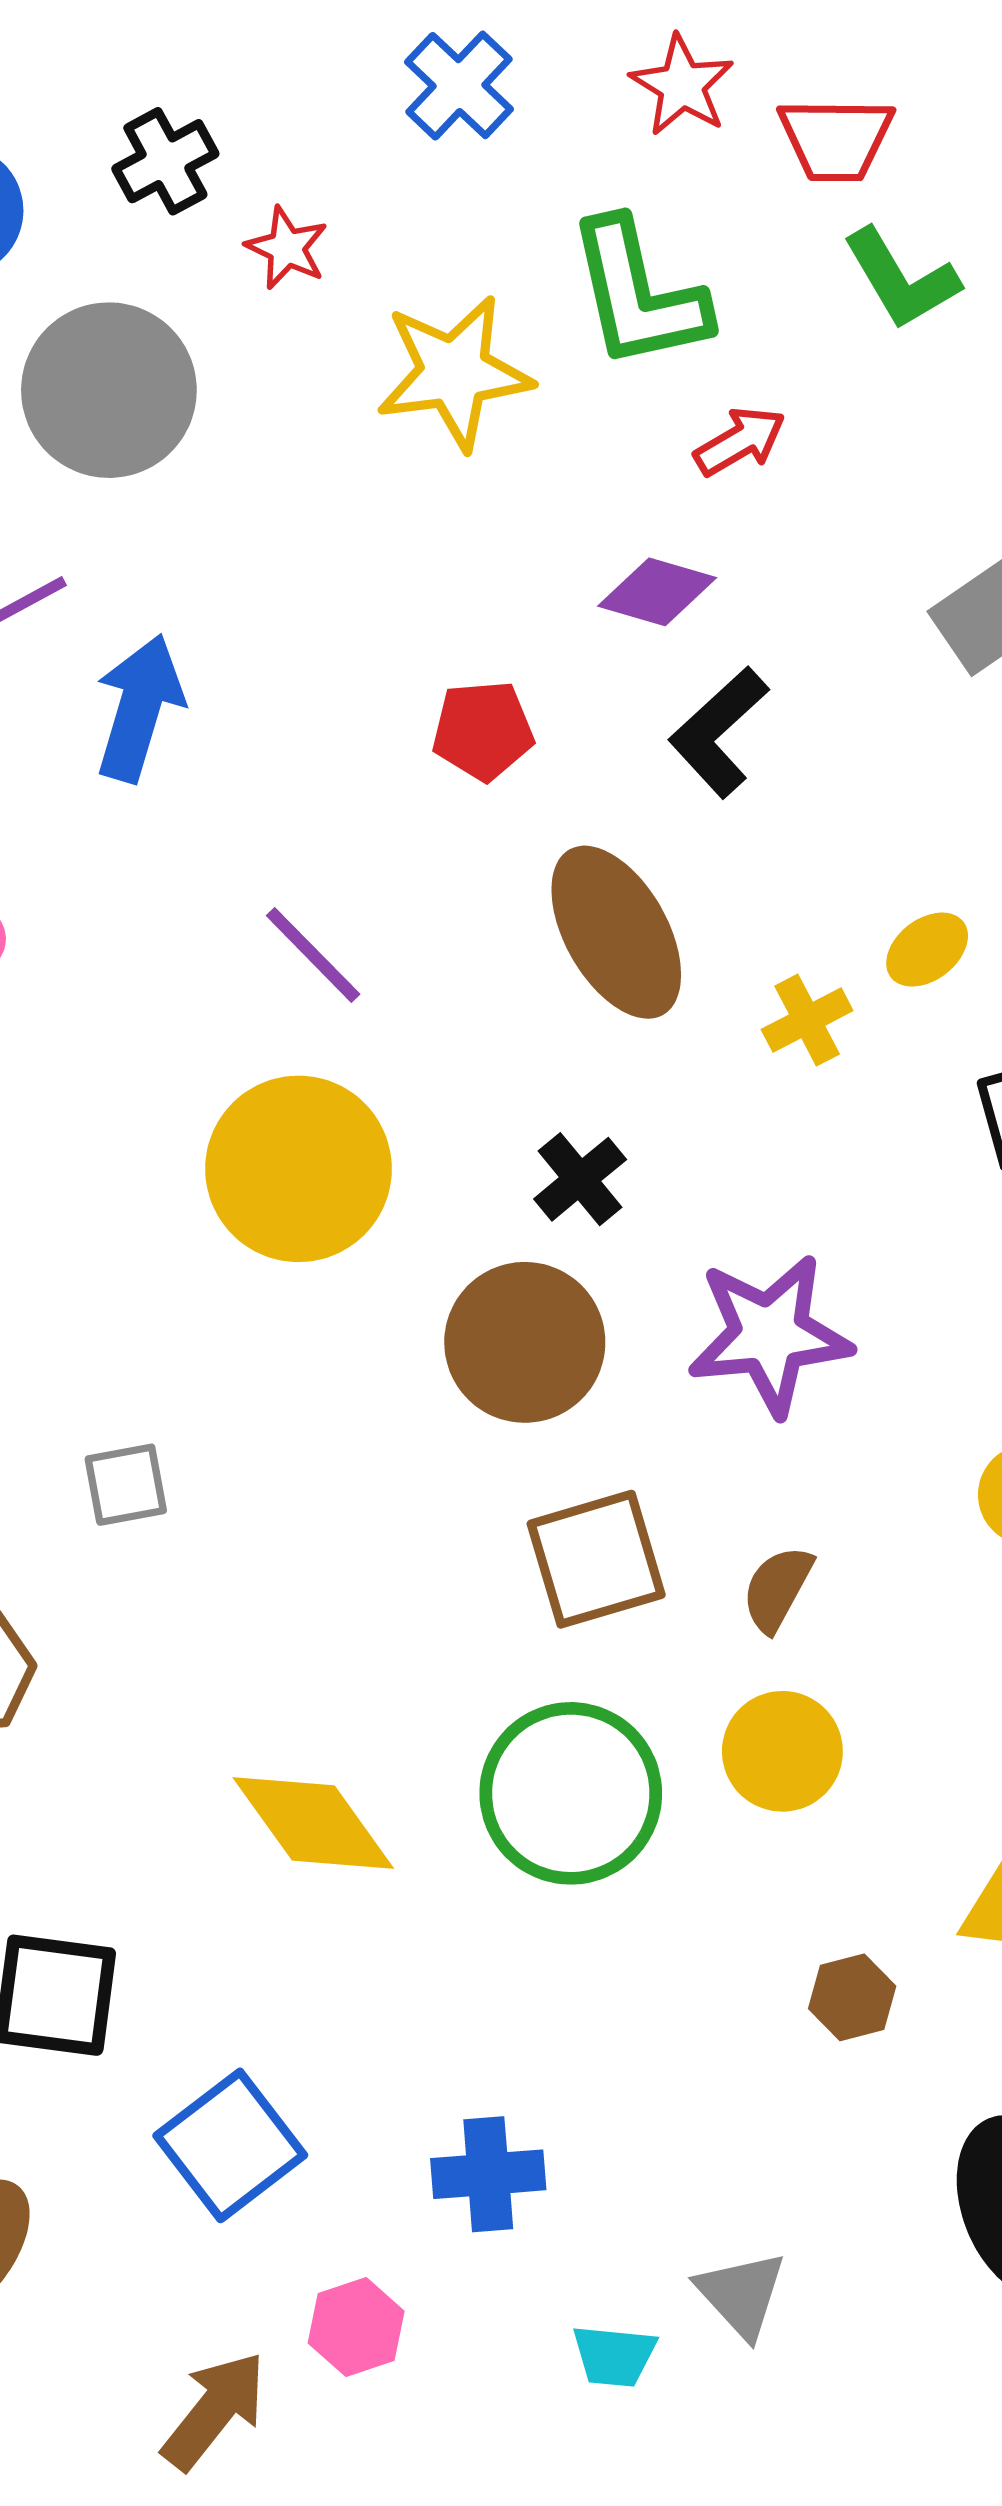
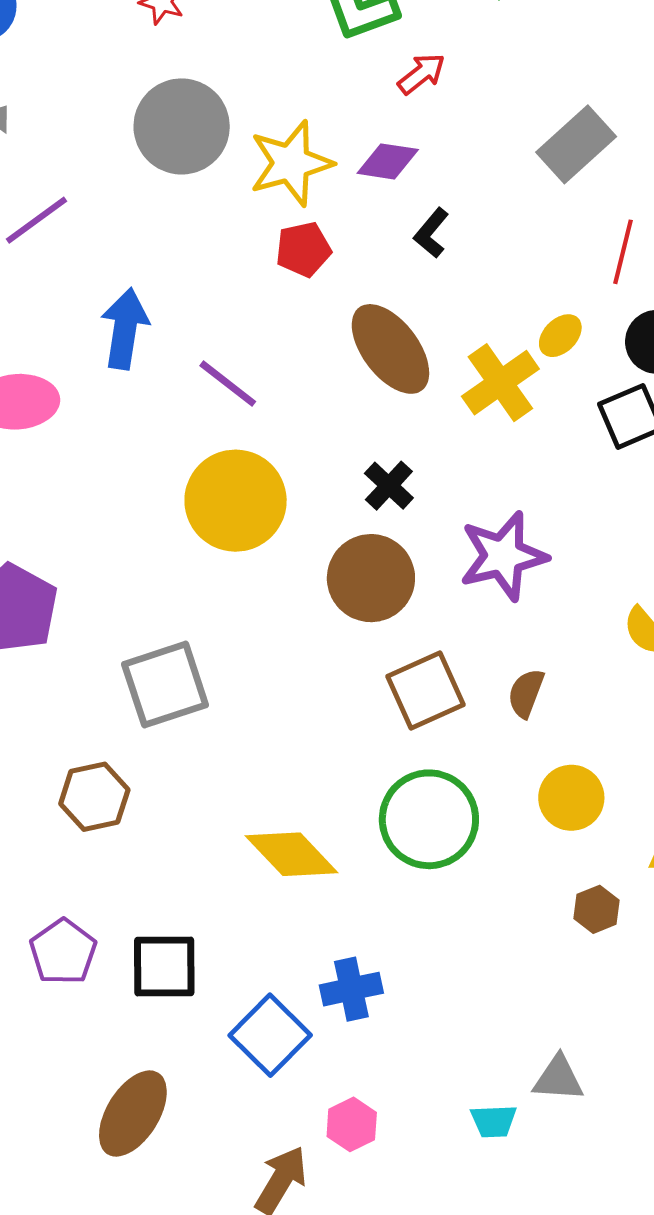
yellow star: (454, 373) -> (291, 163), moved
gray circle: (109, 390) -> (182, 126), moved
blue arrow: (139, 708) -> (125, 329), moved
black L-shape: (719, 732) -> (431, 233), size x0.7
yellow cross: (807, 1020) -> (500, 383), size x1.6
gray square: (126, 1485) -> (165, 685), size x1.8
yellow circle: (782, 1751) -> (571, 798), moved
blue cross: (488, 2174) -> (351, 989), moved
gray triangle: (741, 2294) -> (558, 1078), turned -36

